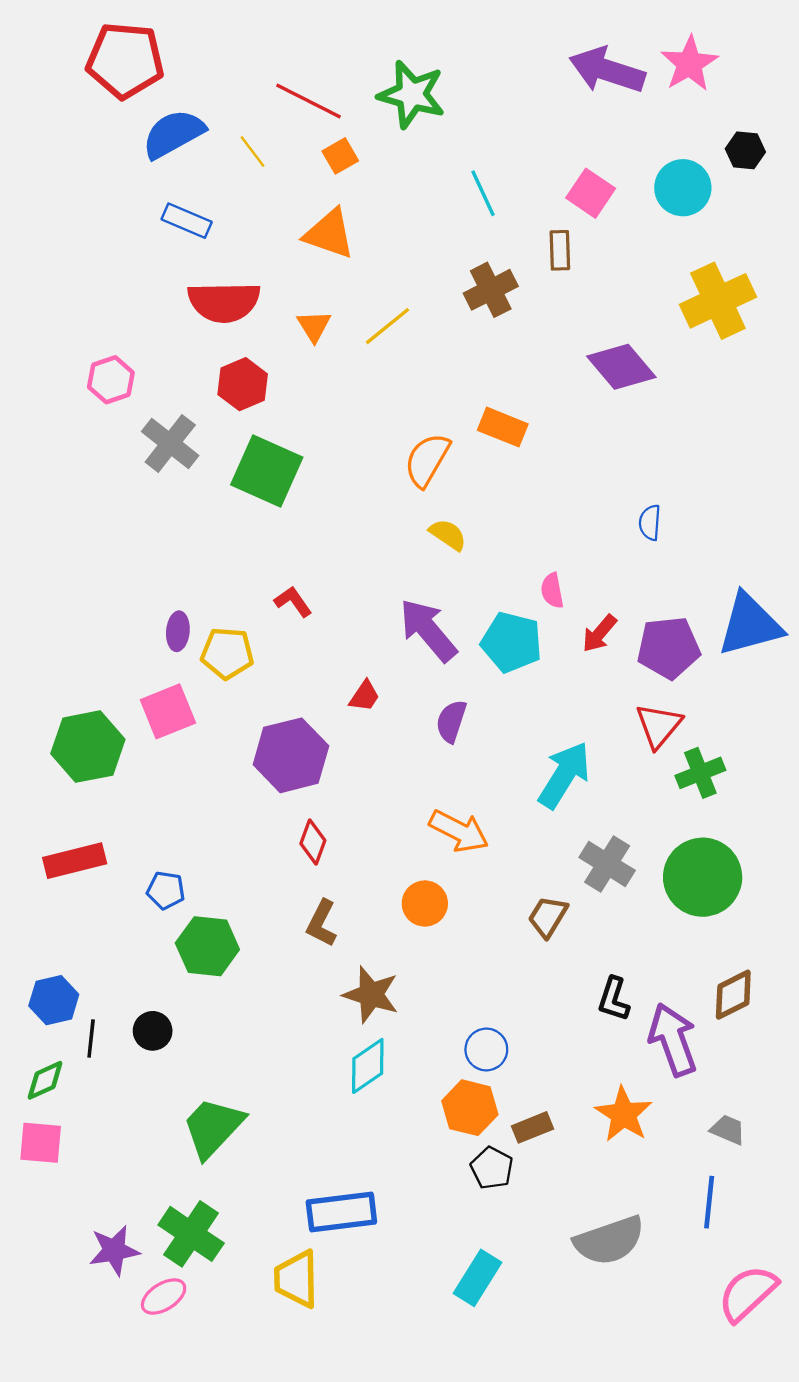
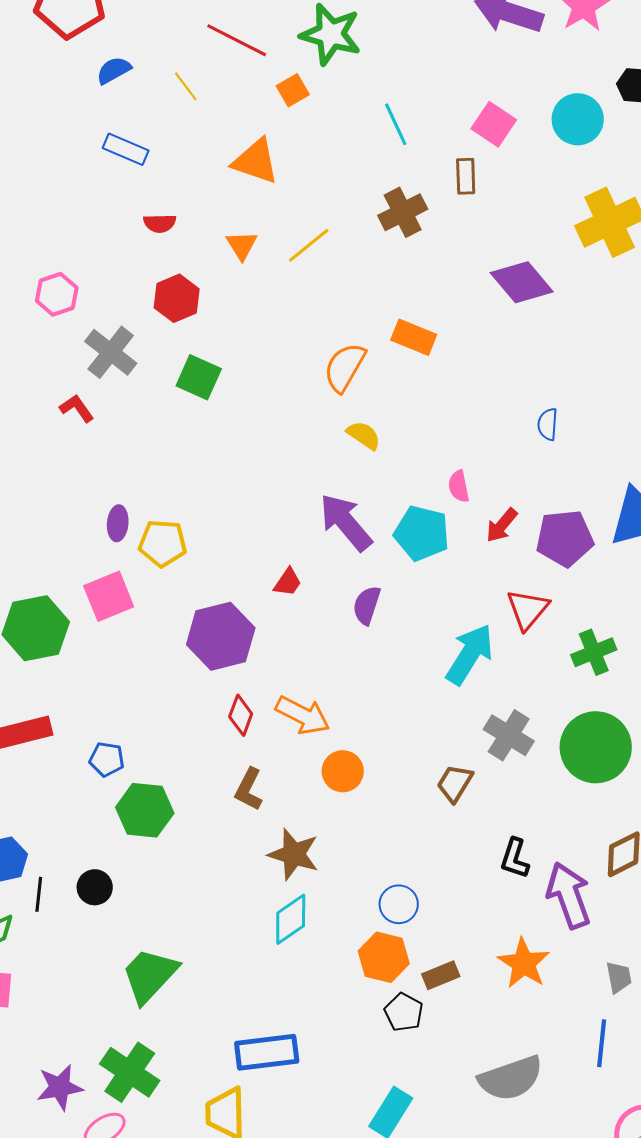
blue semicircle: (173, 134) -> (114, 70), size x0.6
orange square: (340, 156) -> (293, 90), moved
red semicircle: (224, 302) -> (160, 223), size x0.5
green square: (267, 471) -> (199, 377), size x0.7
red L-shape: (293, 602) -> (77, 408), moved
red triangle: (659, 726) -> (528, 609), moved
orange arrow: (459, 831) -> (303, 715), moved
gray trapezoid: (728, 1130) -> (619, 977), turned 56

